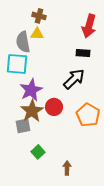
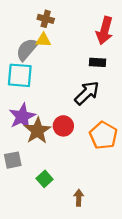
gray semicircle: (23, 42) -> (27, 49), turned 50
purple star: (31, 90) -> (22, 117), moved
gray square: (23, 126) -> (13, 160), moved

